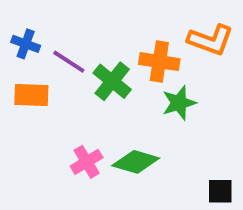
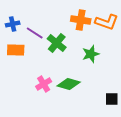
blue cross: (26, 44) -> (13, 24), turned -32
orange cross: (159, 62) -> (81, 20), moved

